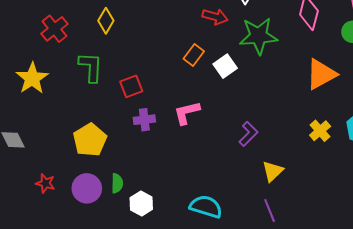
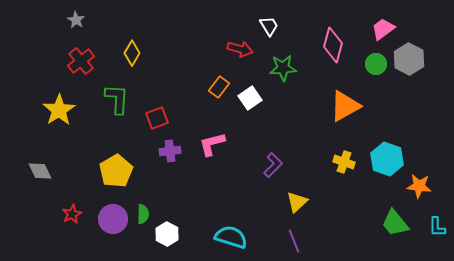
green star: (258, 36) -> (283, 68), size x0.7
yellow cross: (320, 131) -> (344, 162), turned -30
red star: (45, 183) -> (72, 214), turned 30

